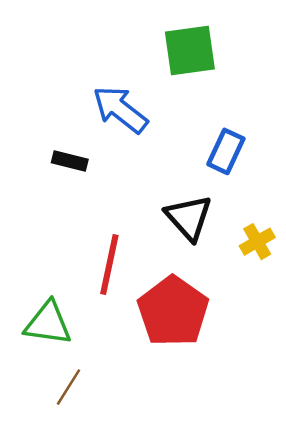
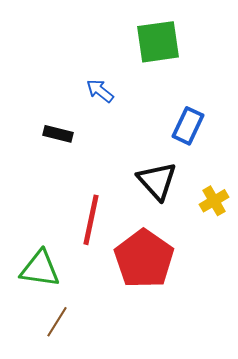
blue arrow: (120, 109) -> (100, 91), size x0.6

